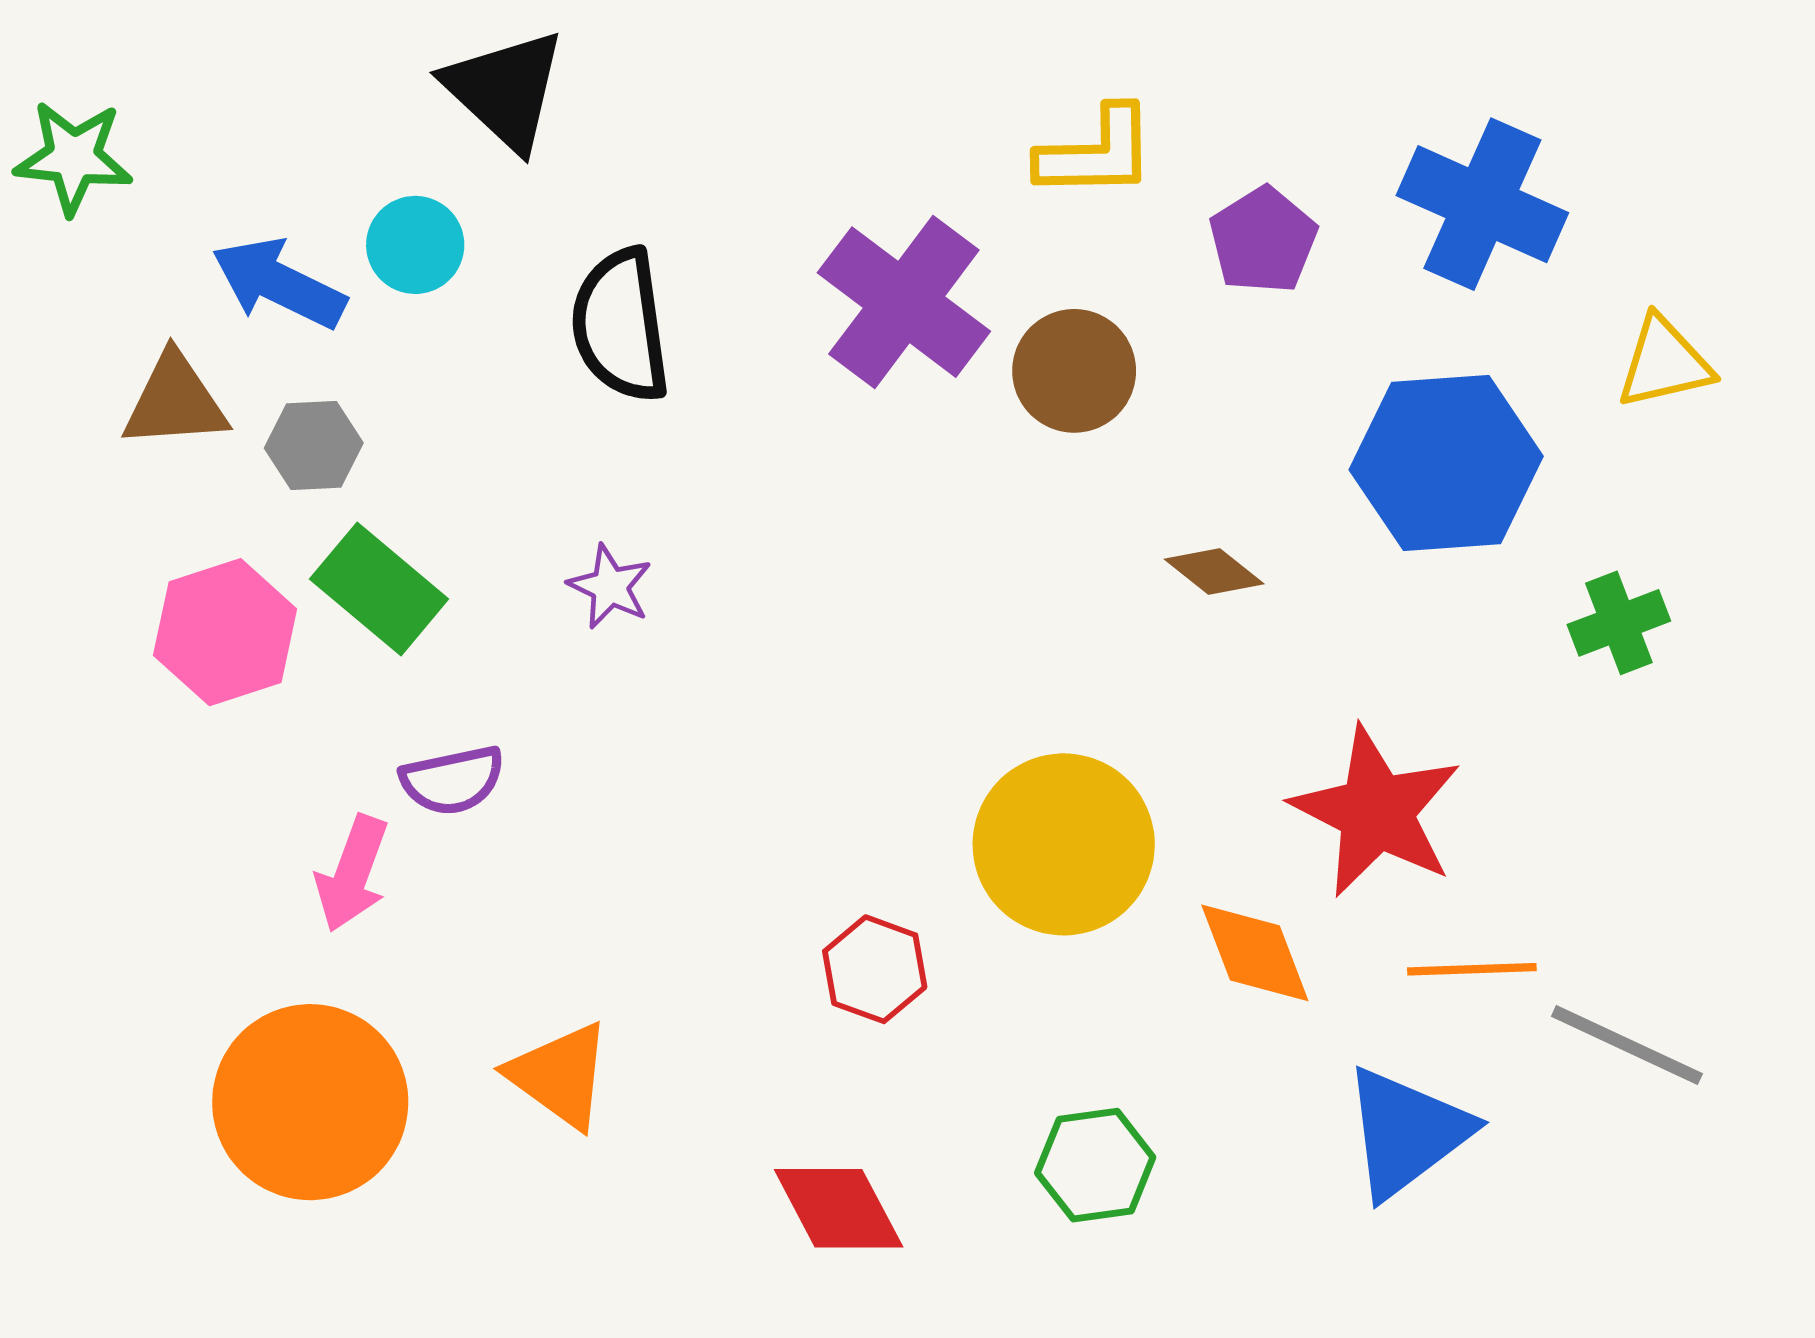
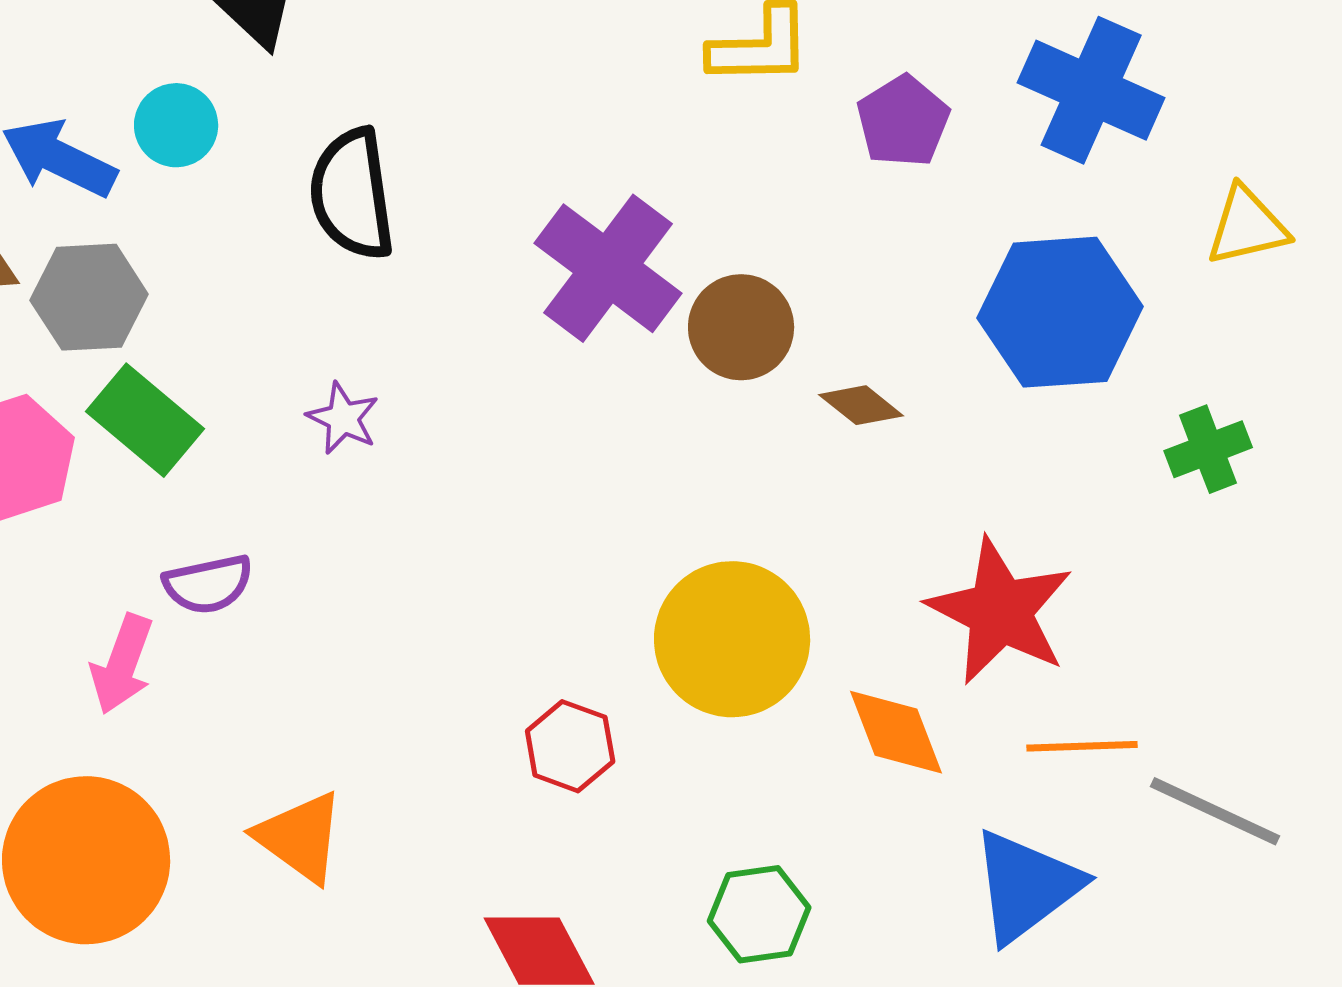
purple cross: (904, 302) -> (608, 268), moved
brown circle: (1074, 371) -> (741, 327), moved
gray hexagon: (314, 446) -> (89, 297), size x1.4

